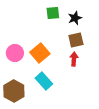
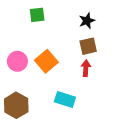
green square: (53, 13) -> (37, 15), moved
cyan rectangle: (44, 81) -> (65, 100), moved, turned -30

